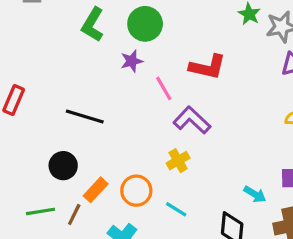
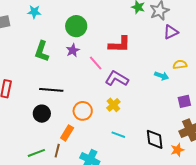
green L-shape: (93, 25) -> (42, 51), moved
black circle: (63, 166) -> (42, 114), moved
orange circle: (136, 191) -> (83, 111), moved
cyan arrow: (255, 194) -> (162, 76), moved

